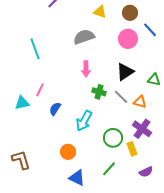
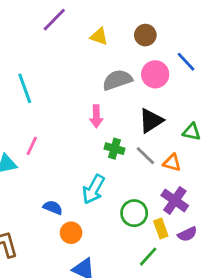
yellow triangle: (100, 12) -> (99, 36), moved
brown circle: (130, 13) -> (145, 35), moved
gray semicircle: (84, 37) -> (117, 80), moved
blue semicircle: (55, 109) -> (53, 208), moved, turned 80
green line: (109, 169) -> (148, 257), moved
purple semicircle: (146, 172) -> (187, 234), moved

